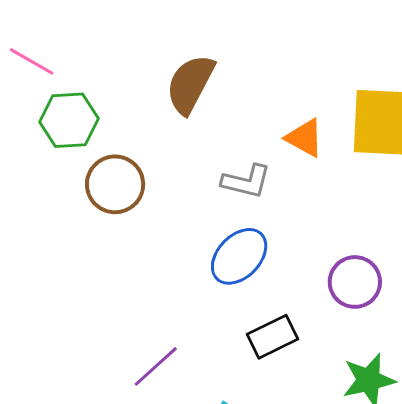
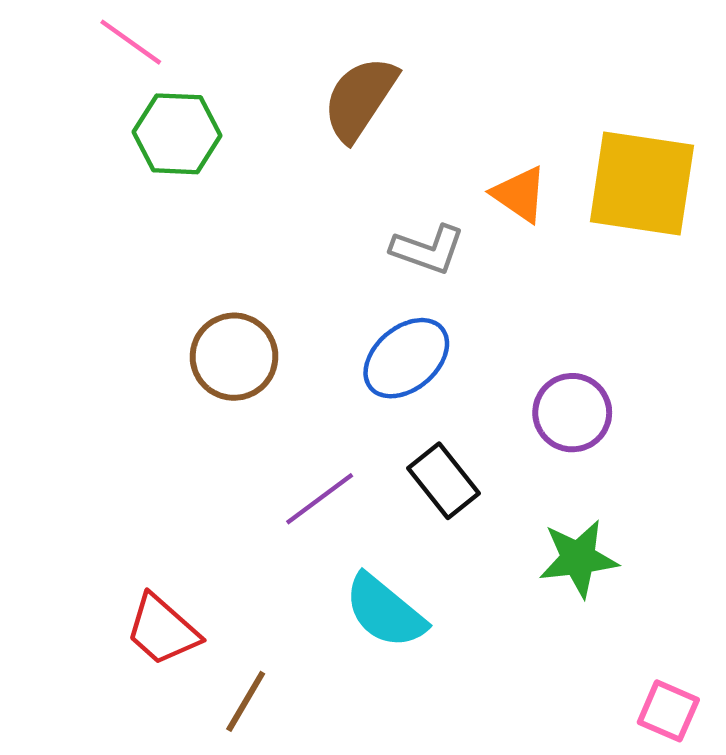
brown circle: (115, 184) -> (234, 357), moved
black rectangle: (272, 337) -> (443, 481), turned 72
purple line: (156, 366) -> (320, 499), moved

